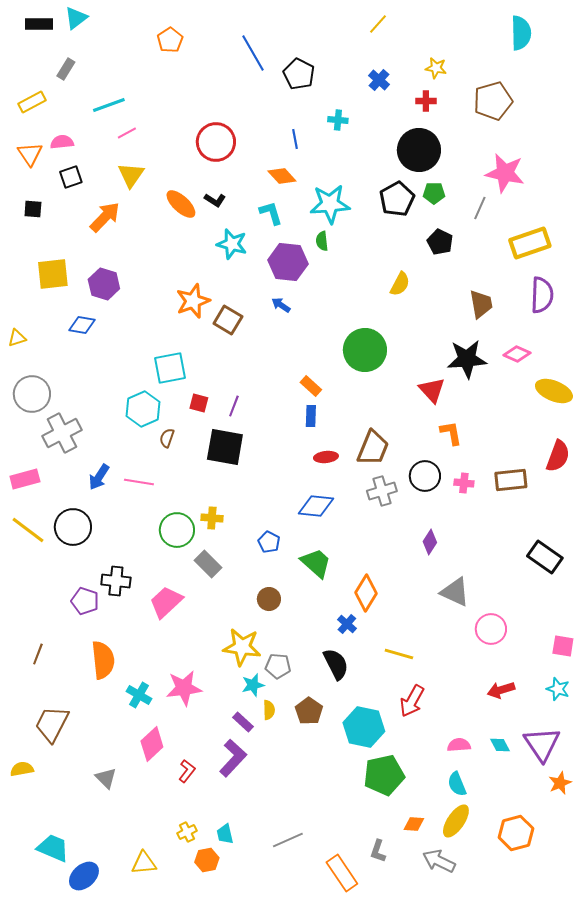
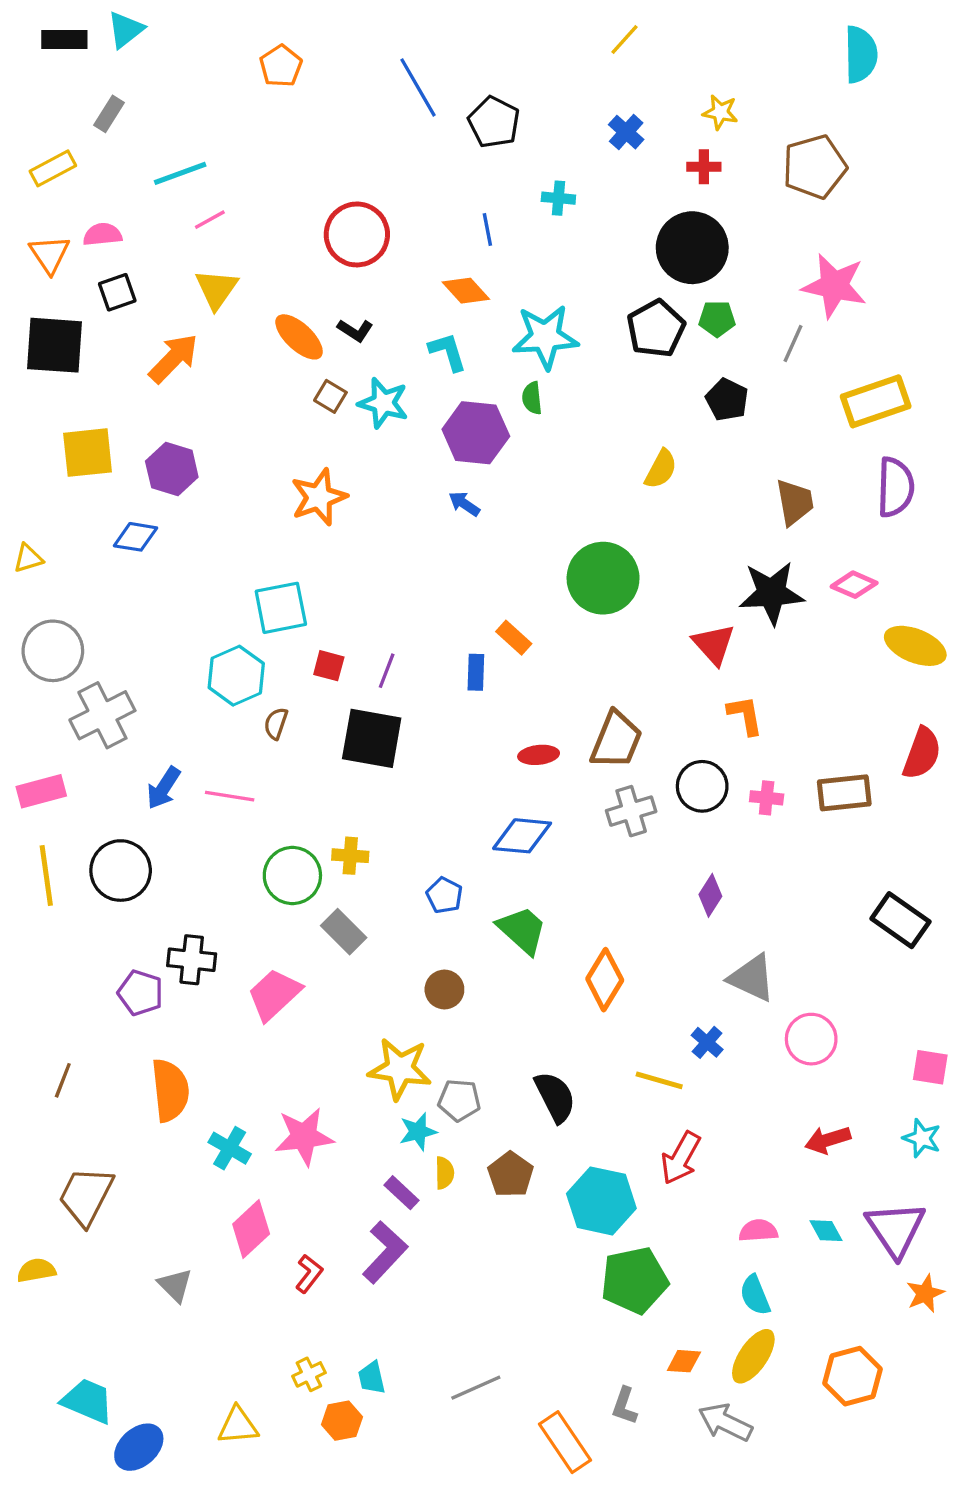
black square: (33, 209) -> (55, 345), size x2.0
brown square: (228, 320) -> (330, 396), moved, size x0.7
blue rectangle: (311, 416) -> (476, 672), moved
yellow line: (28, 530) -> (46, 875), turned 45
blue cross: (347, 624) -> (707, 1042), moved

